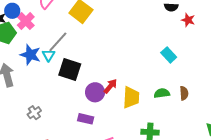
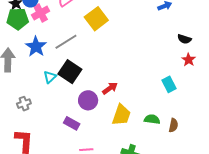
red star: (188, 20) -> (189, 60), moved
cyan triangle: (49, 55) -> (50, 77), moved
red arrow: (110, 86) -> (110, 88), moved

